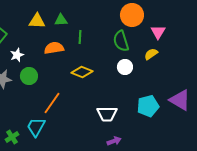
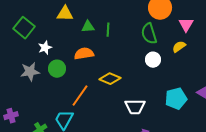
green triangle: (61, 20) -> (88, 27), moved
orange semicircle: (54, 48) -> (84, 54), moved
yellow diamond: (82, 72) -> (110, 79), moved

